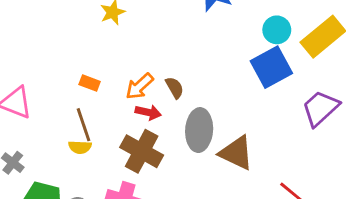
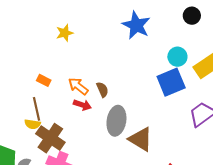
orange arrow: (139, 86) -> (78, 86), turned 75
brown cross: (142, 151) -> (50, 138), moved

